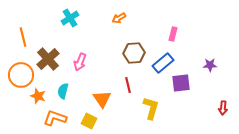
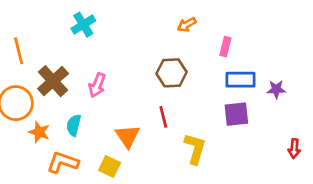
orange arrow: (119, 18) -> (187, 25), moved
blue rectangle: (163, 63) -> (240, 80), moved, turned 40

